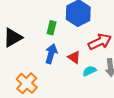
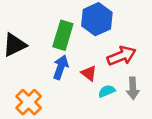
green rectangle: (52, 28) -> (63, 35), size x1.6

